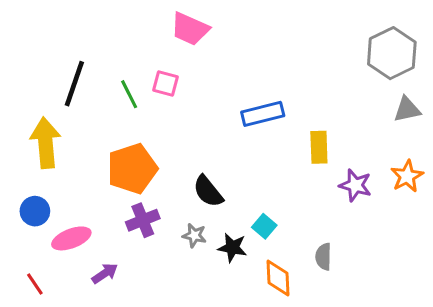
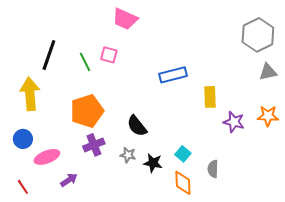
orange star: (407, 176) -> (268, 116), turned 30
cyan square: (264, 226) -> (183, 154), moved

